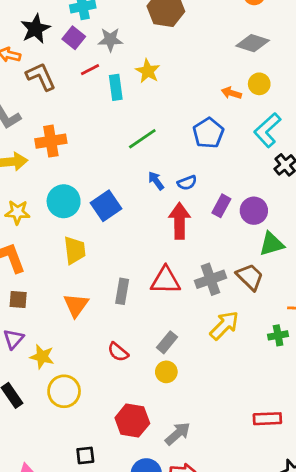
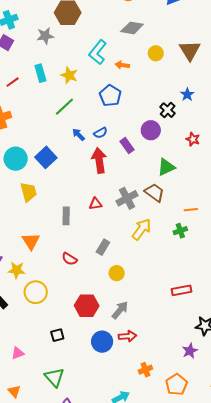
gray star: (110, 40) -> (45, 36), moved
red line: (90, 70) -> (13, 82), moved
yellow star: (148, 71) -> (69, 75), moved
yellow circle: (259, 84) -> (156, 53), moved
cyan L-shape: (267, 130) -> (98, 52), moved
purple rectangle: (221, 206) -> (127, 145), turned -56
purple circle: (254, 211) -> (151, 130), moved
red triangle: (165, 280) -> (95, 204), size x0.6
orange triangle: (76, 305) -> (31, 241), moved
yellow circle: (166, 372) -> (117, 273), moved

